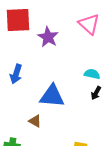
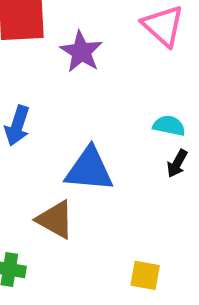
brown triangle: (35, 121) -> (55, 219), size x1.5

